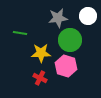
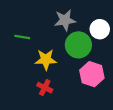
white circle: (88, 16) -> (100, 29), moved
pink hexagon: (66, 66) -> (92, 74), moved

